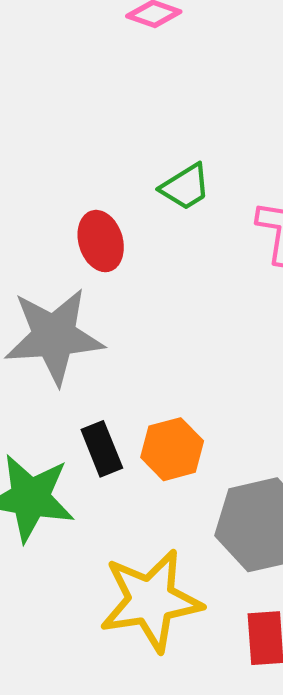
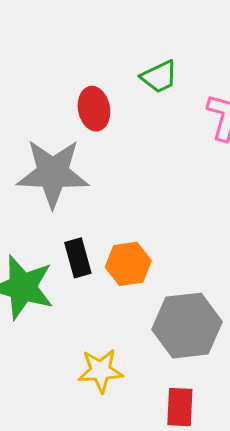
yellow star: (151, 601) -> (101, 371), size x0.6

